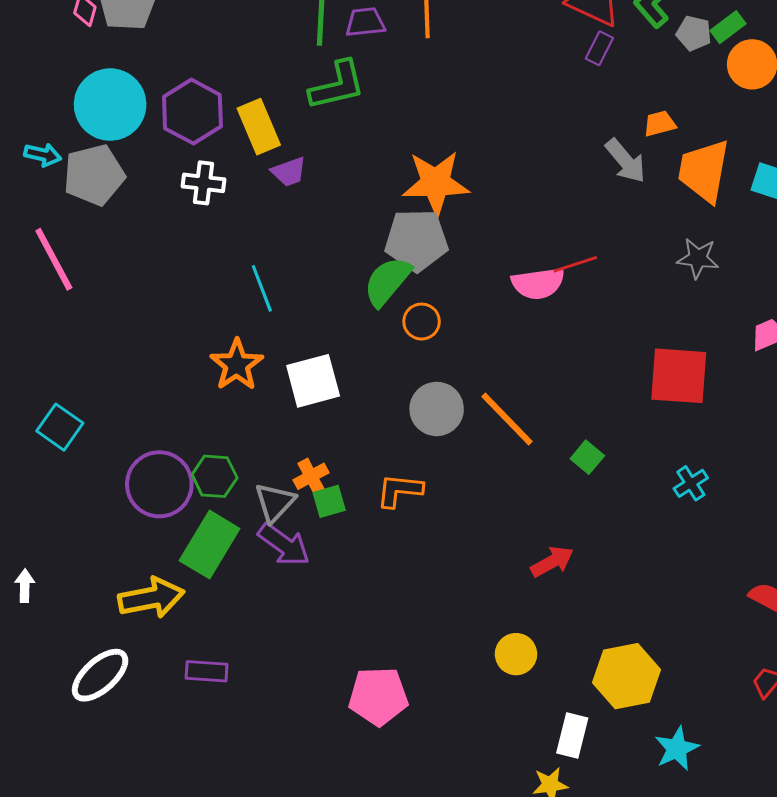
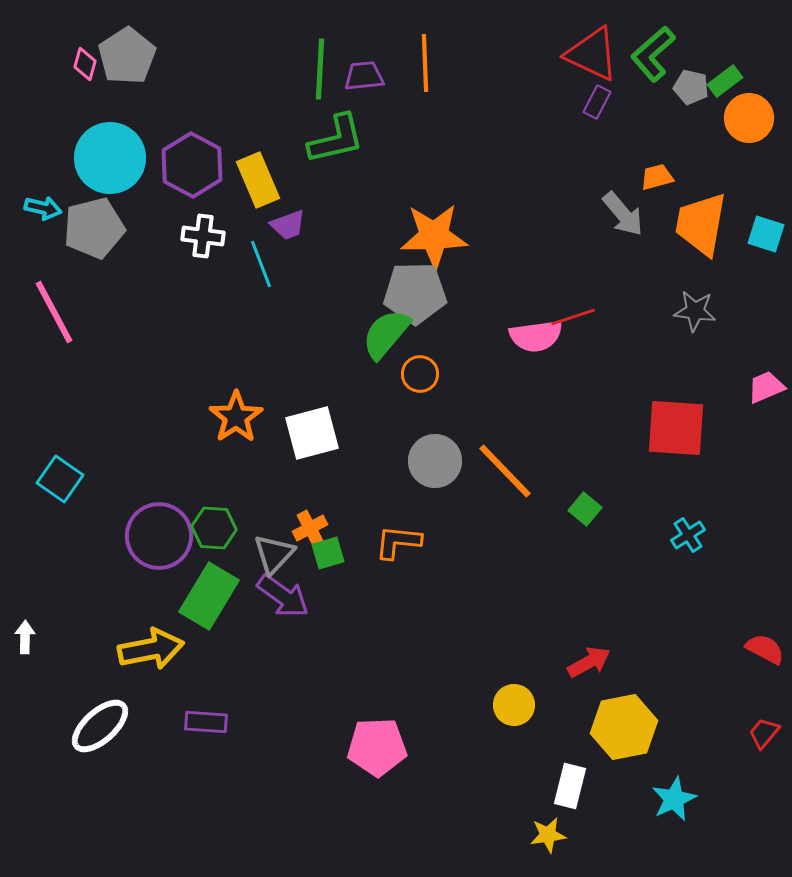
cyan line: (262, 288) -> (261, 264), moved
red arrow: (552, 562) -> (589, 662), moved

